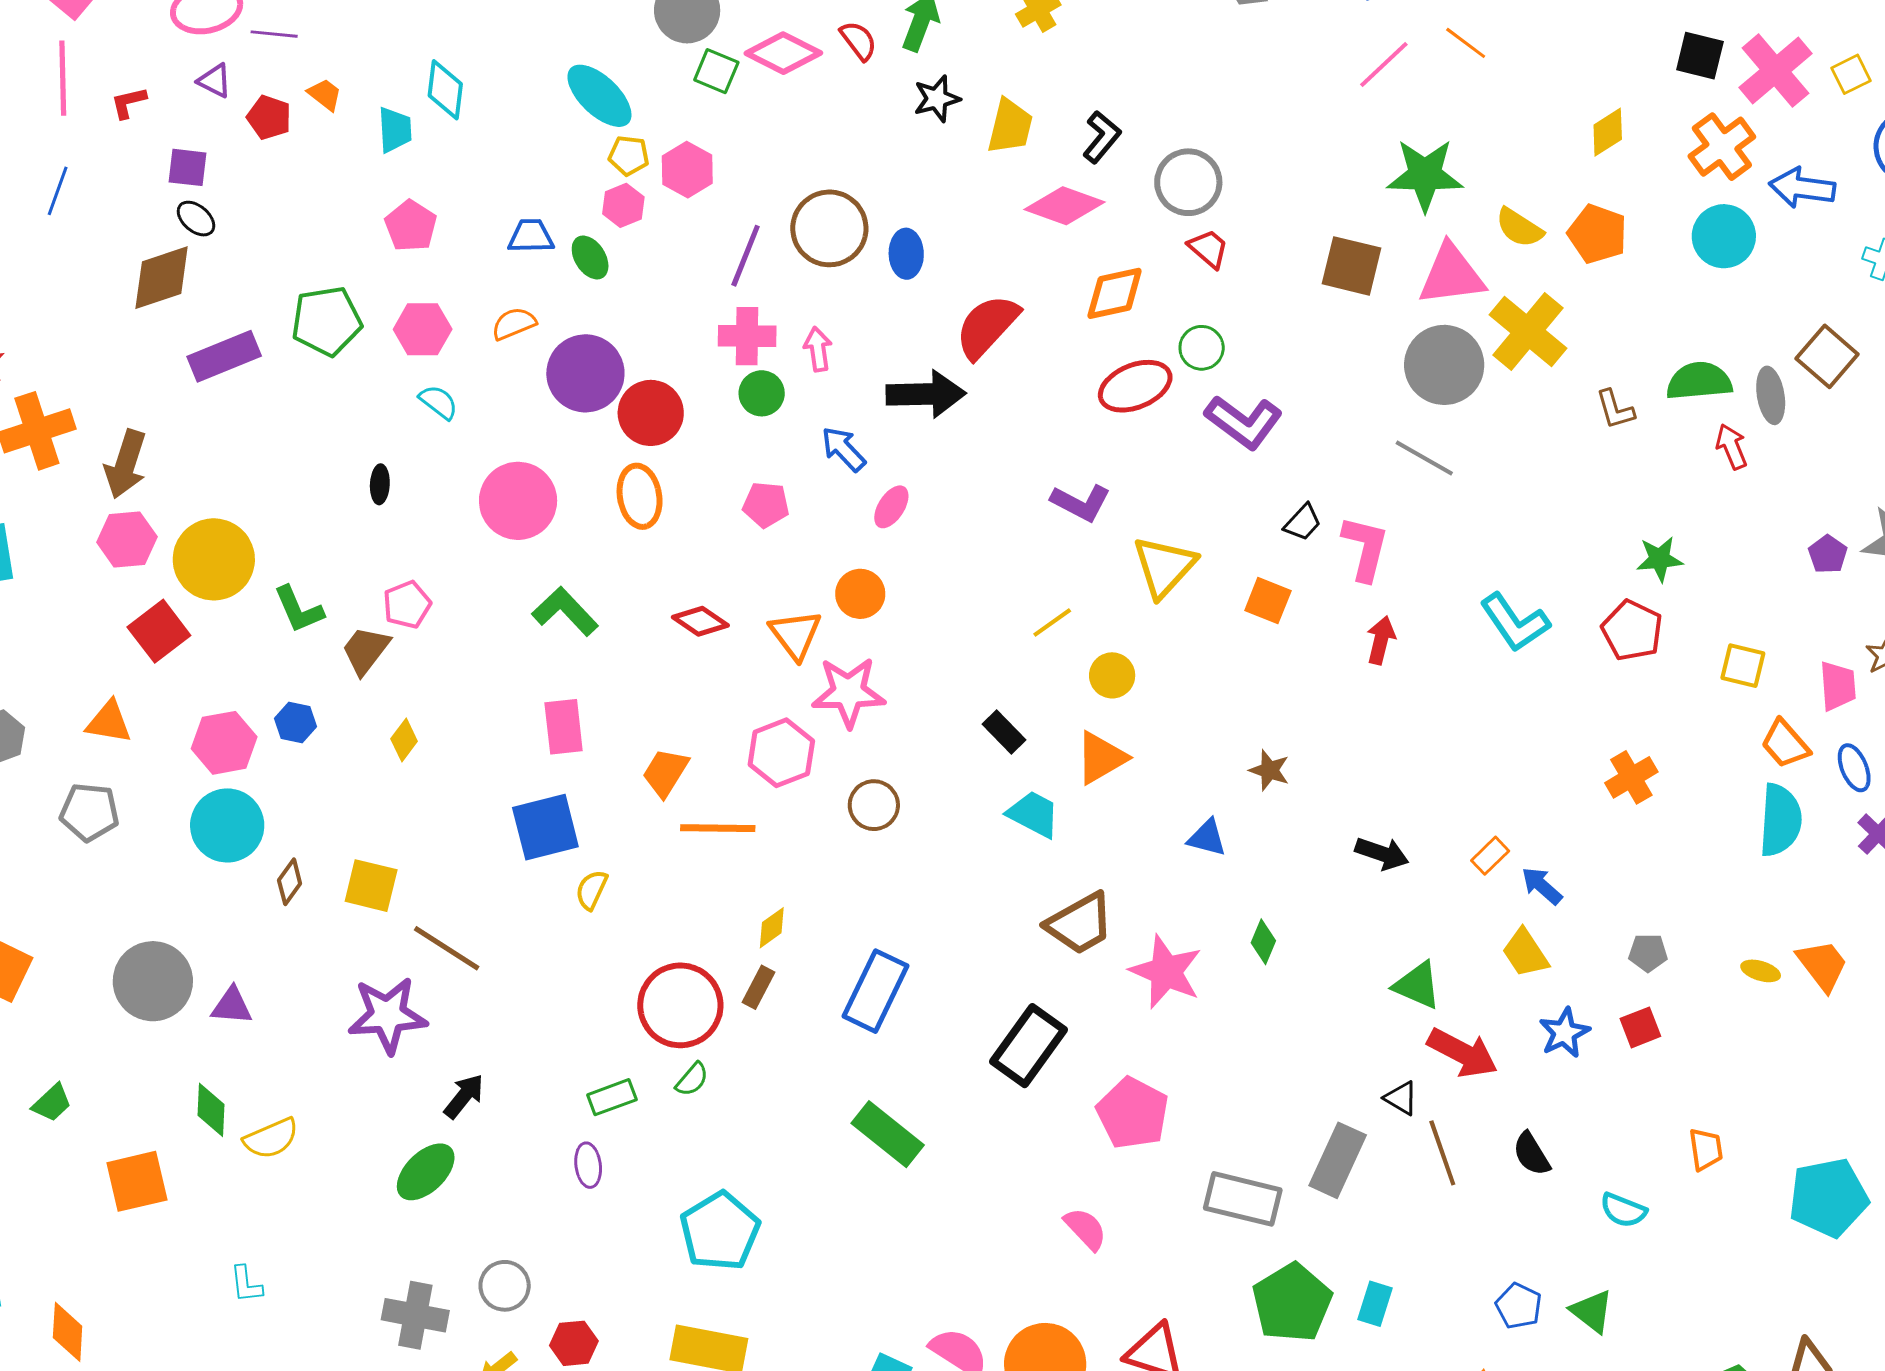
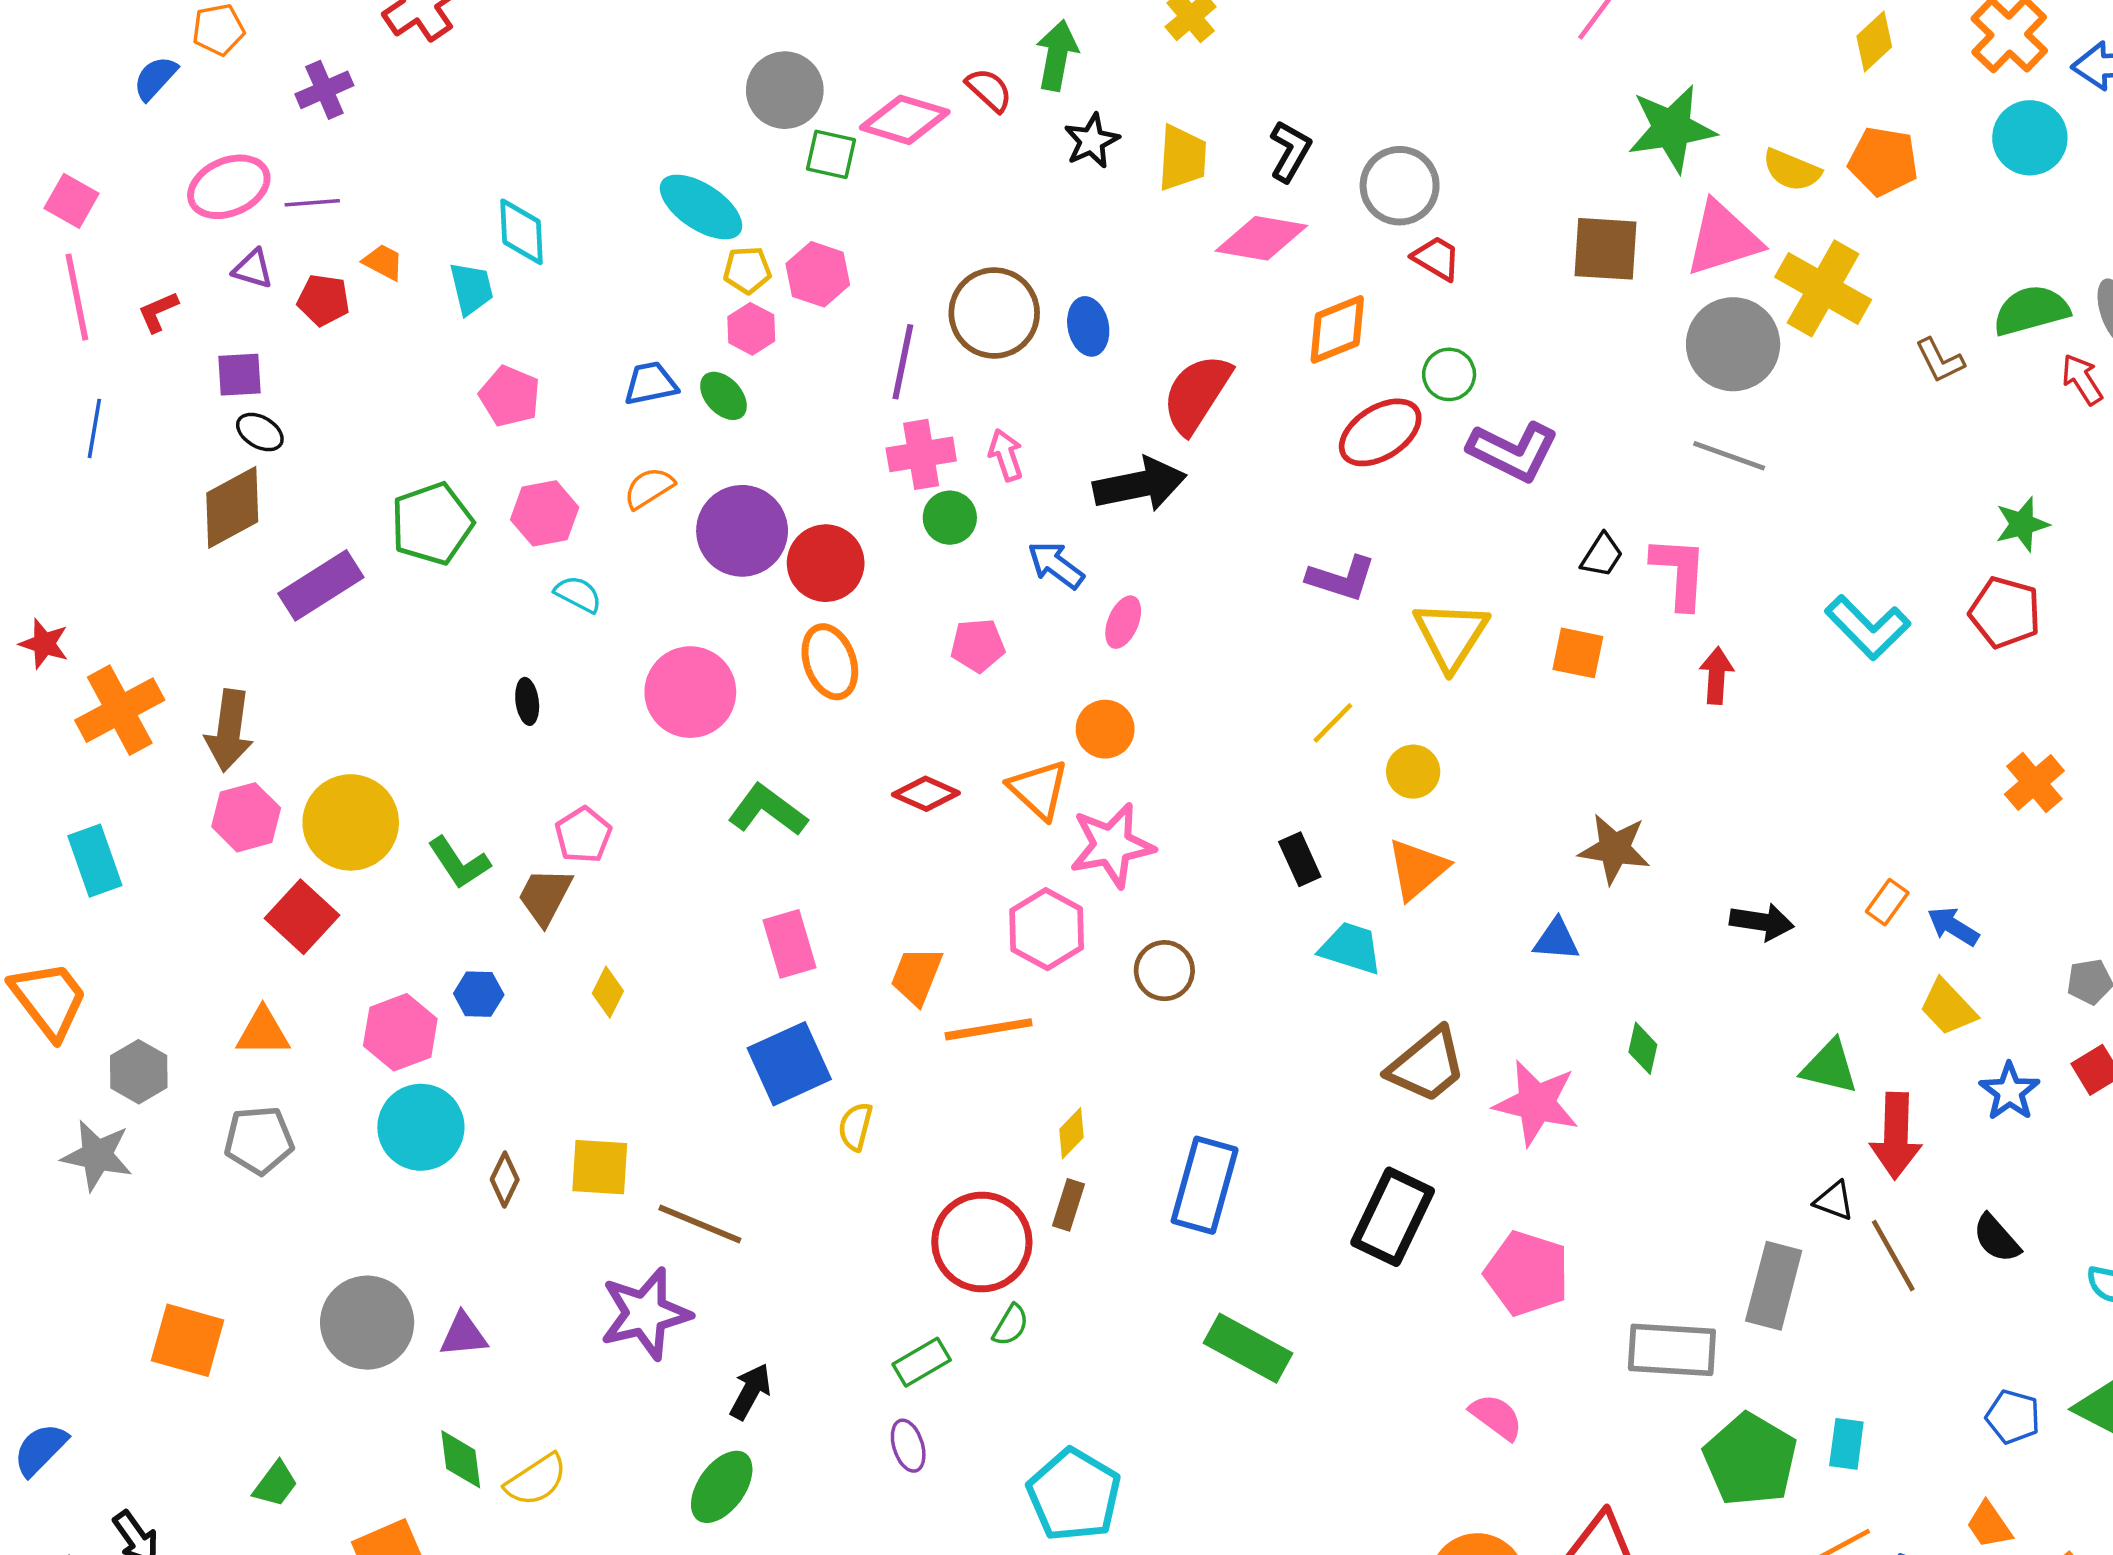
black rectangle: (1004, 732) -> (1300, 859), turned 30
brown star: (1269, 770) -> (1614, 849), size x1.5
red arrow: (1463, 1053) -> (1896, 1136), turned 74

